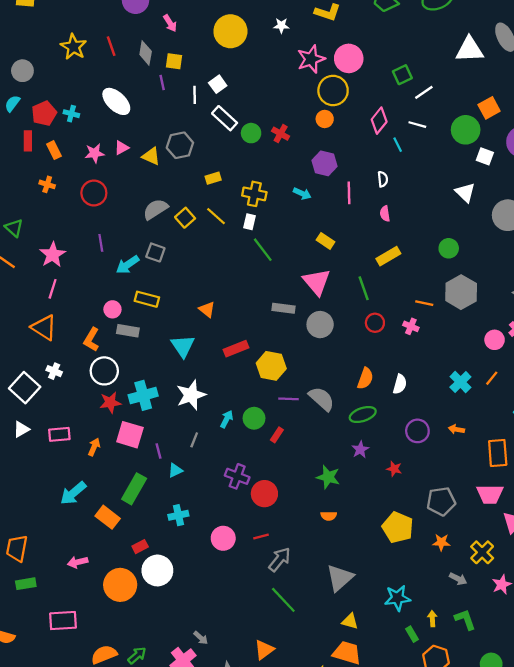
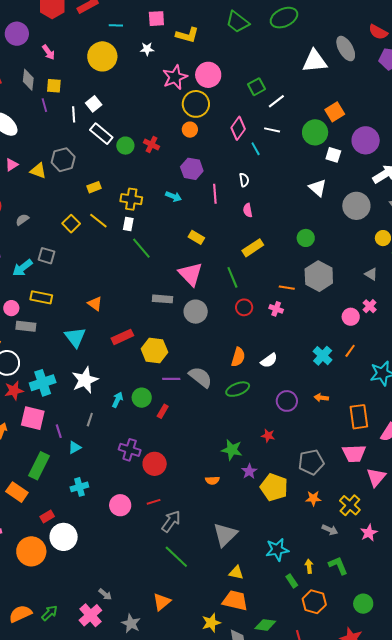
gray semicircle: (155, 209) -> (22, 220), moved, size x0.6
white semicircle: (400, 384) -> (269, 360), turned 42
purple star: (360, 450) -> (249, 471), moved
green star: (328, 477) -> (232, 450), moved

